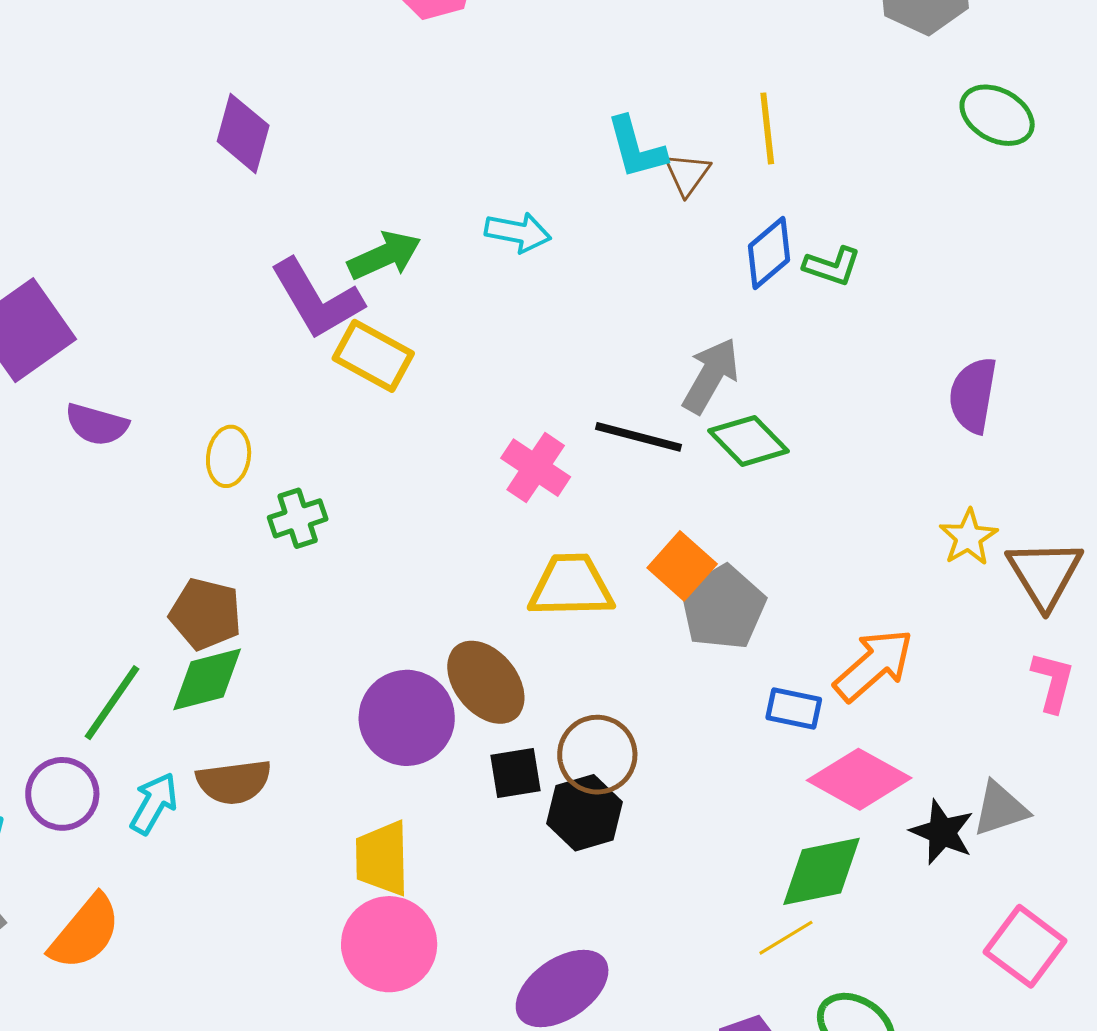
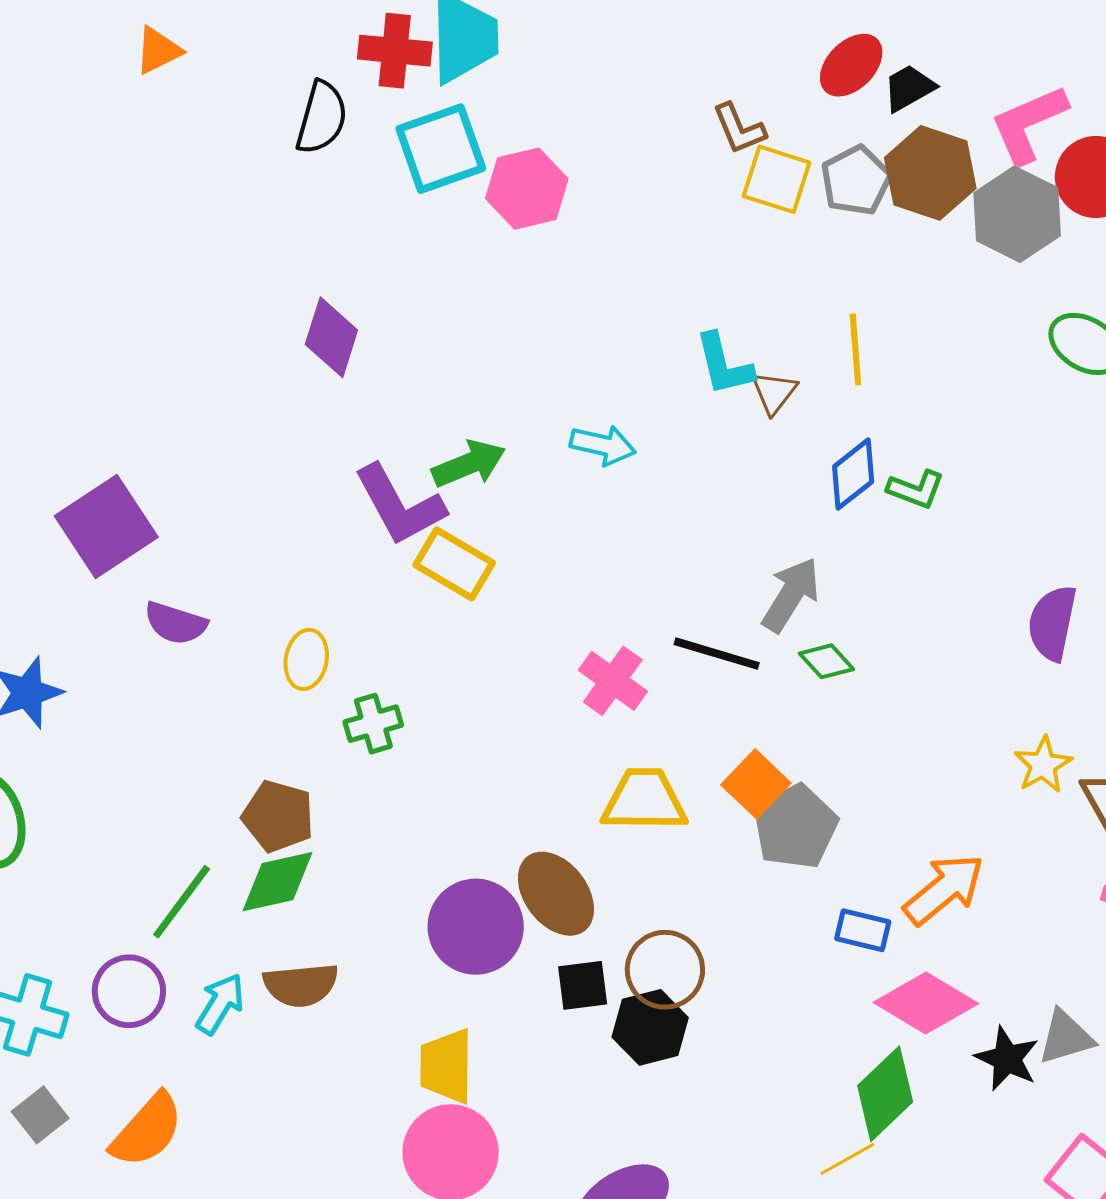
green diamond: (749, 441) -> (826, 661), size x0.7
green diamond: (822, 871) -> (885, 1094), turned -34

